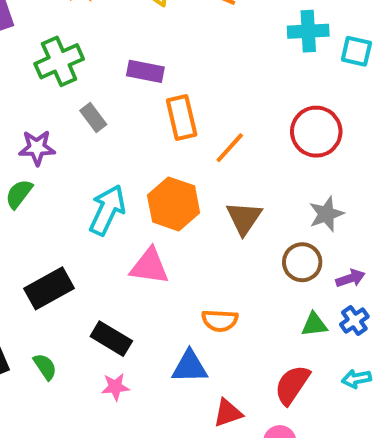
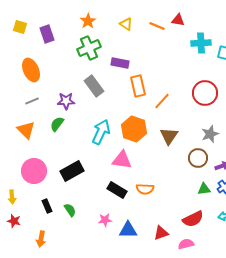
green cross: (59, 61) -> (89, 48), moved
gray rectangle: (93, 118) -> (94, 86), size x1.5
orange semicircle: (220, 320) -> (145, 189), moved
black rectangle: (111, 339) -> (117, 190), moved
blue triangle: (190, 367) -> (128, 230), moved
red semicircle: (292, 385) -> (193, 219), turned -150

